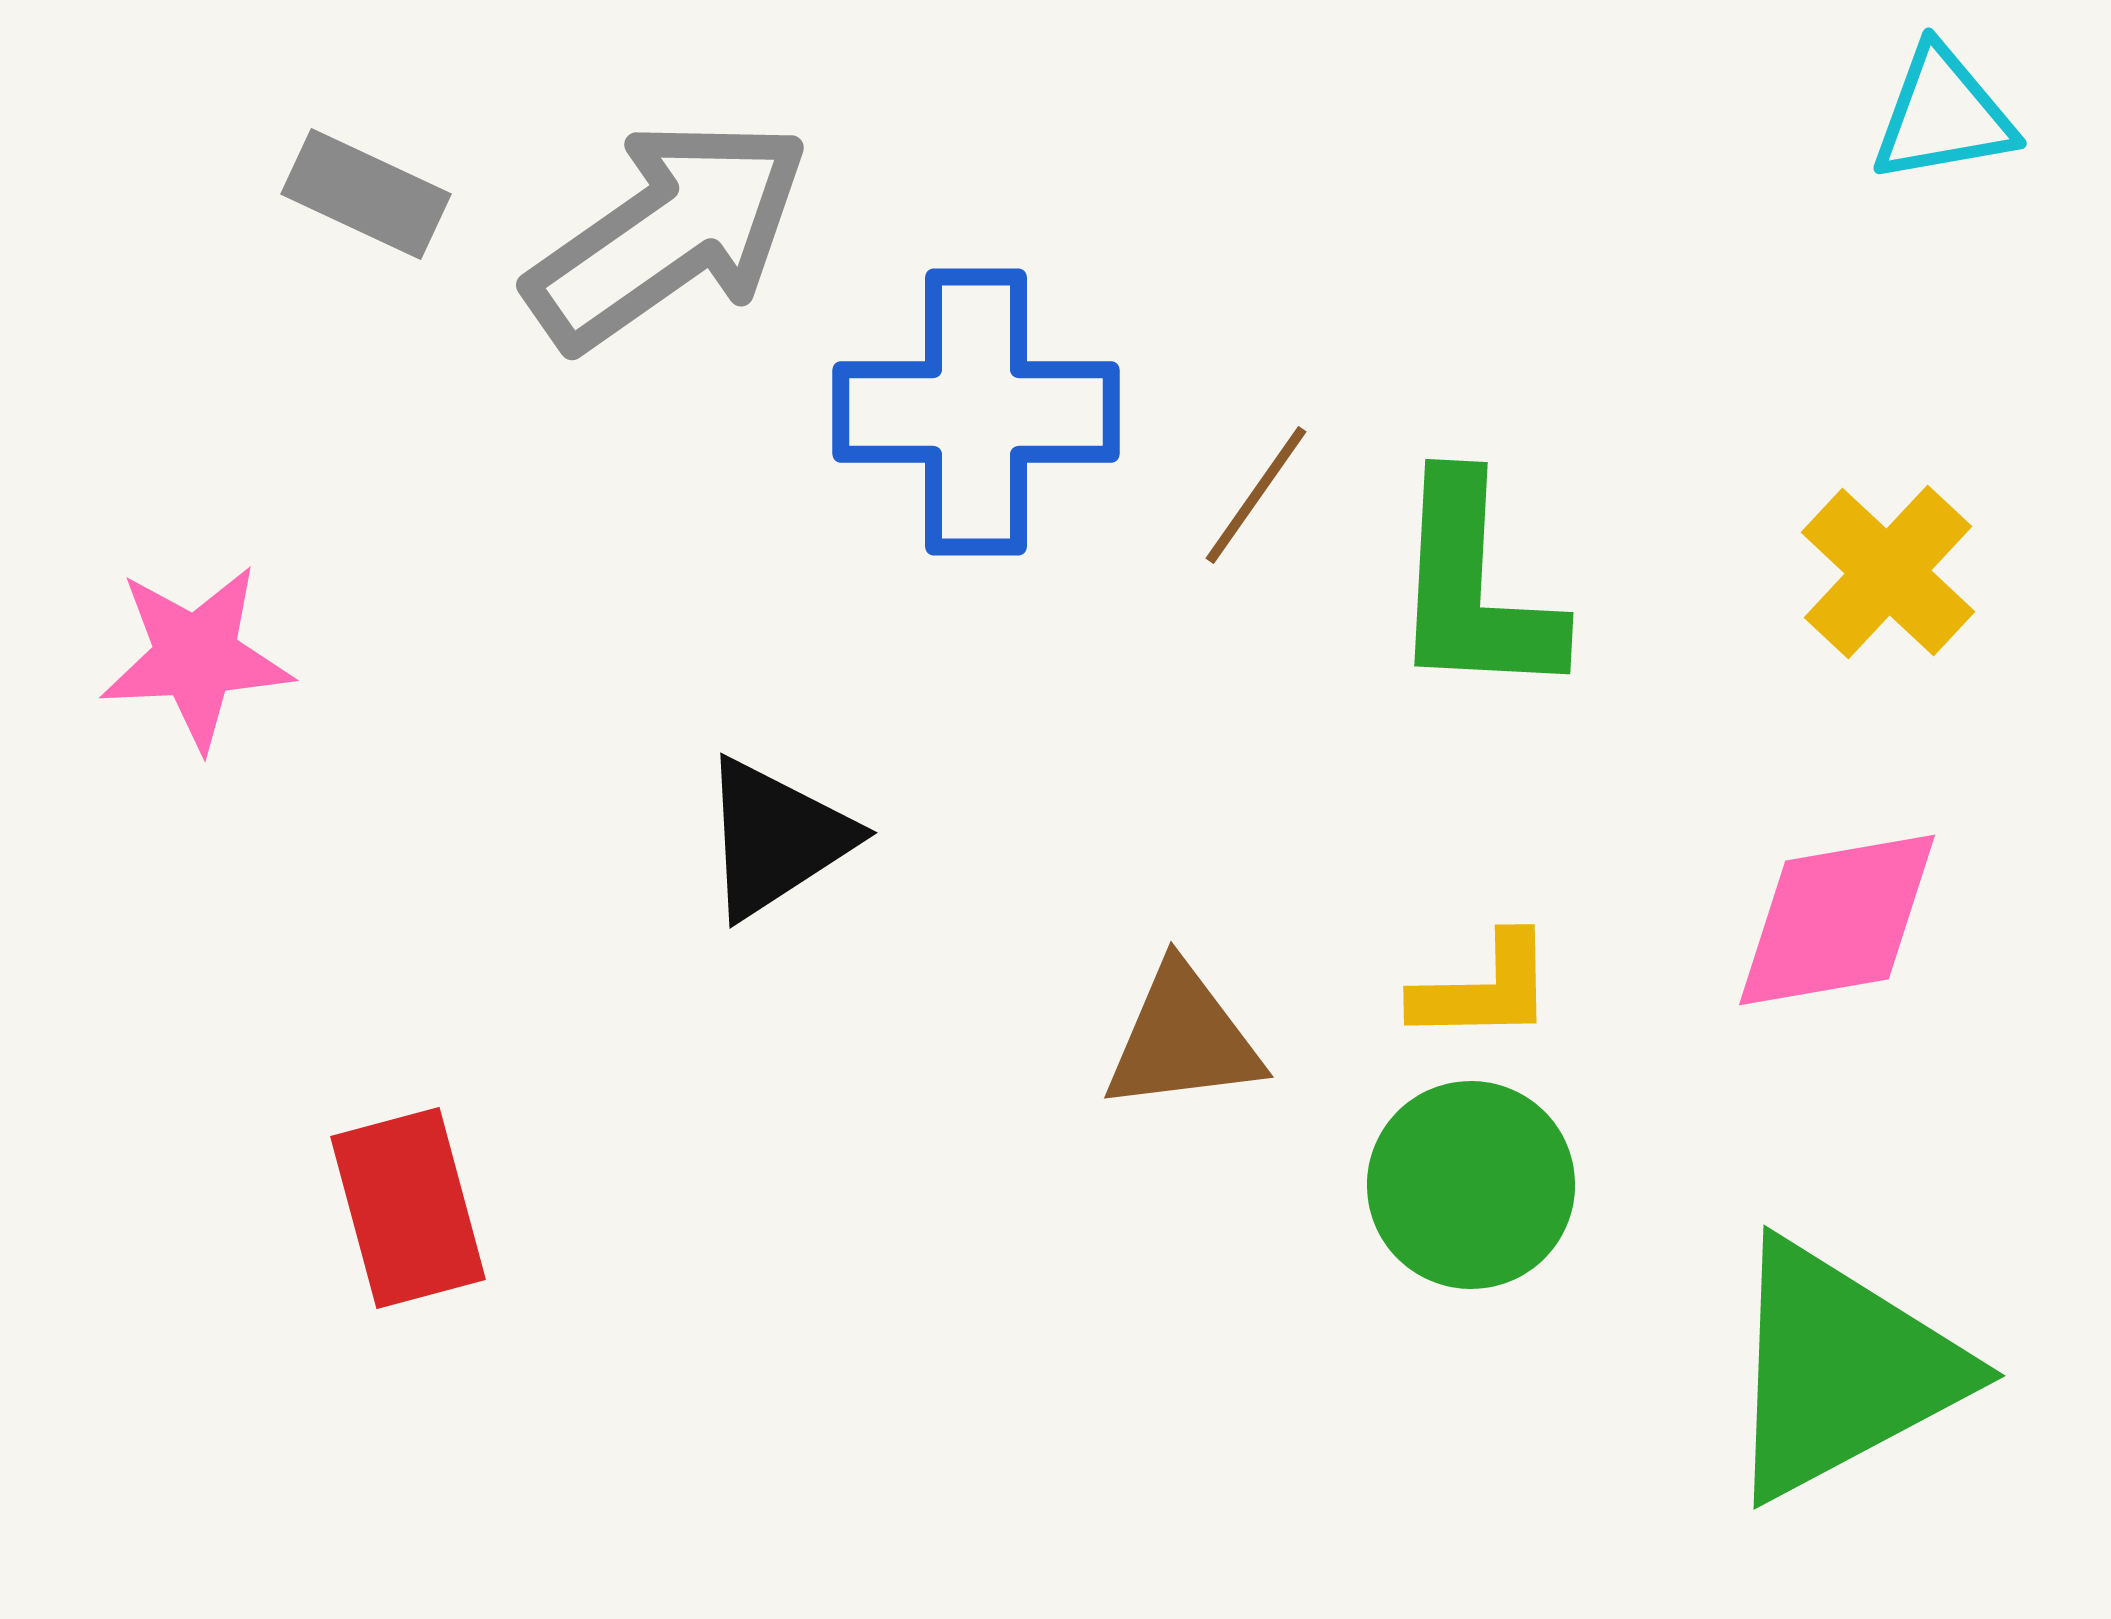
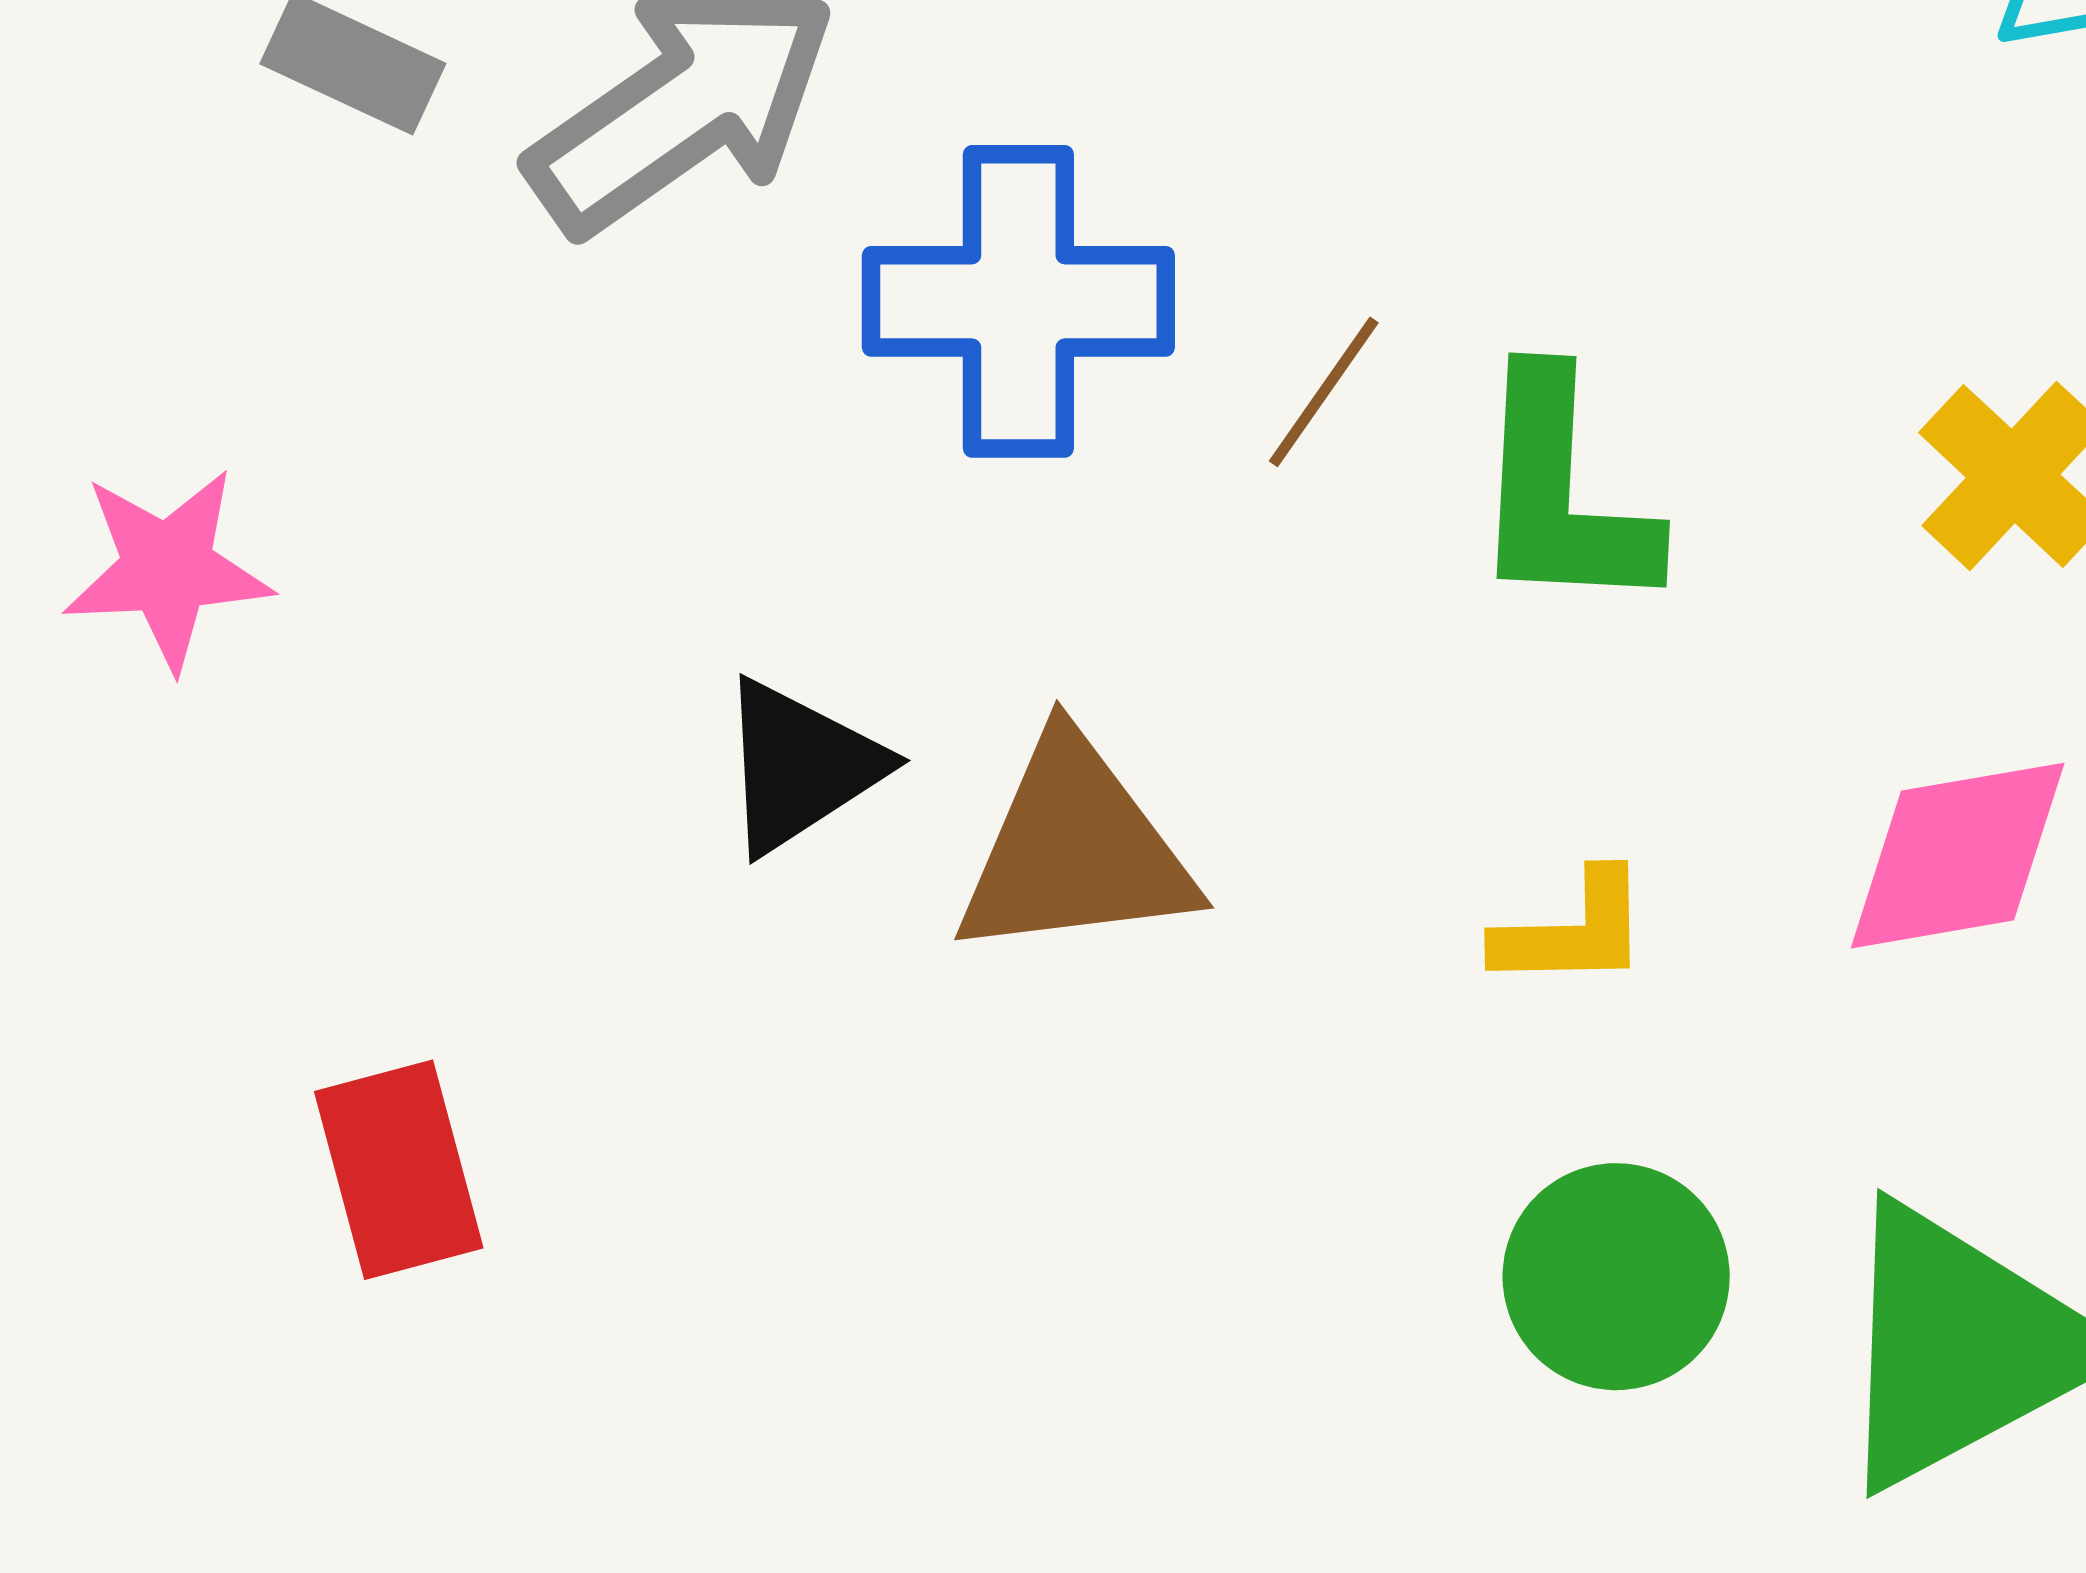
brown triangle: (1183, 1039) -> (1075, 849), moved, size x1.4
green circle: (1471, 1185) -> (1616, 1277), moved

